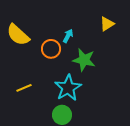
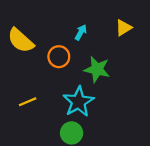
cyan arrow: (68, 36) -> (81, 32), moved

